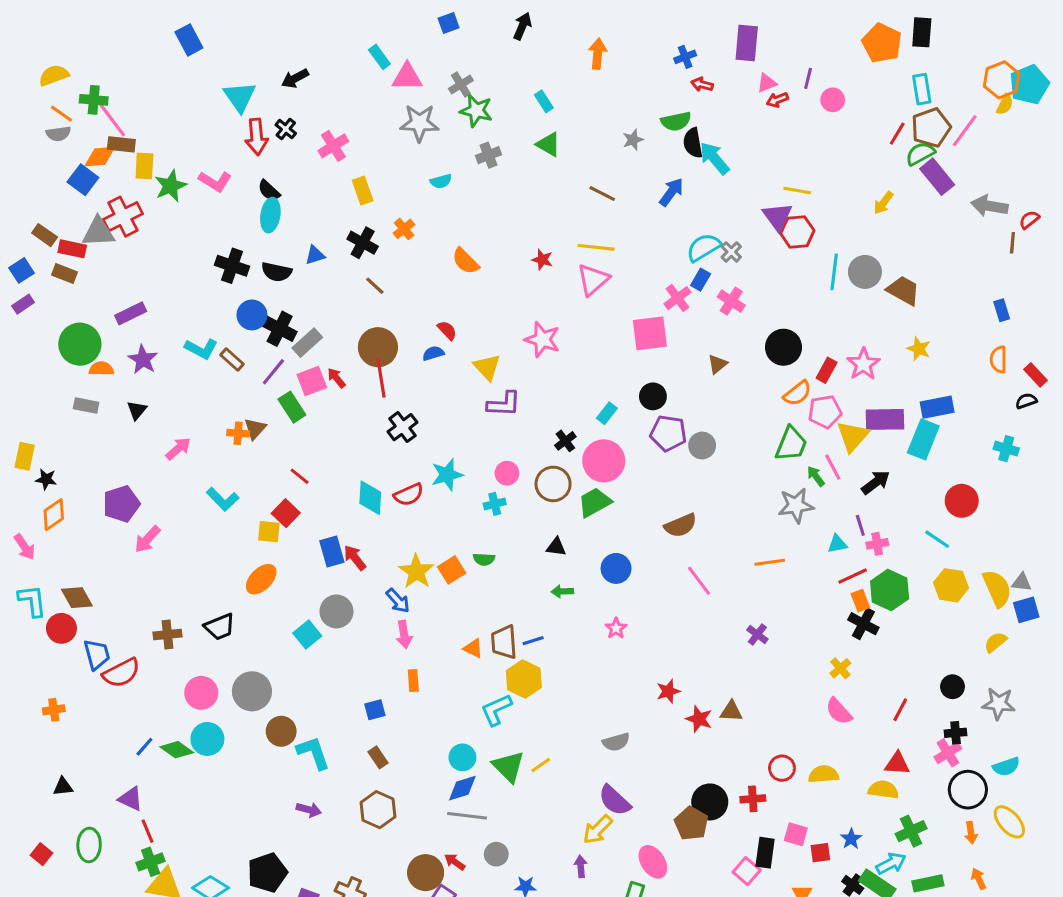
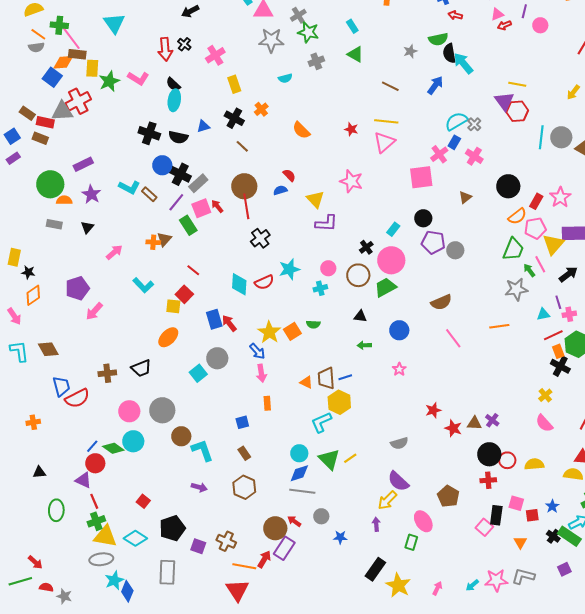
cyan triangle: (240, 97) -> (114, 23), moved
red circle: (61, 628) -> (95, 463), moved
purple cross: (757, 634) -> (492, 420), moved
black circle: (710, 802) -> (489, 454), moved
red square: (41, 854) -> (143, 501), moved

